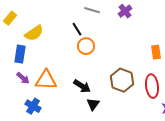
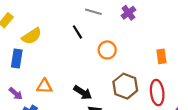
orange circle: (86, 46) -> (107, 50), moved
purple arrow: (23, 78) -> (16, 94), moved
orange triangle: (46, 80) -> (44, 86), size x0.7

